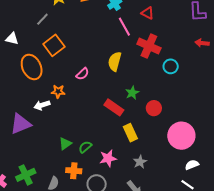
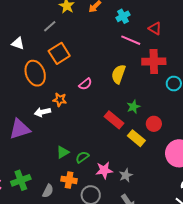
pink line: (124, 27) -> (131, 40), turned -42
red cross: (149, 46) -> (154, 61), turned -30
yellow rectangle: (130, 133) -> (136, 138), moved, turned -30
gray star: (140, 162) -> (126, 175), moved

